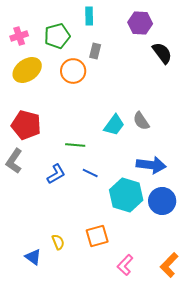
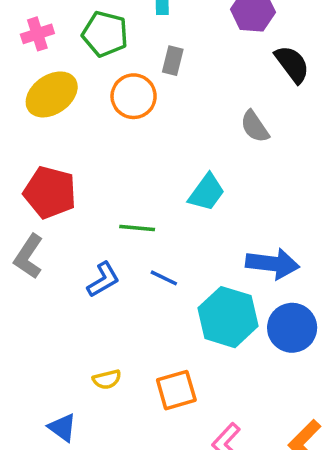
green pentagon: (57, 36) -> (105, 34), turned 30
gray semicircle: (141, 121) -> (255, 127), moved
yellow semicircle: (58, 242) -> (107, 379), moved, turned 98

